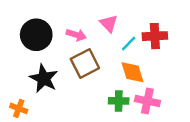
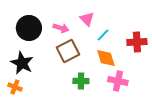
red cross: (155, 36) -> (137, 42), moved
black star: (44, 78) -> (22, 63), moved
green cross: (119, 101) -> (81, 81), moved

